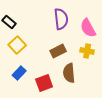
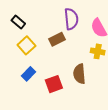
brown rectangle: (58, 51) -> (57, 39), moved

